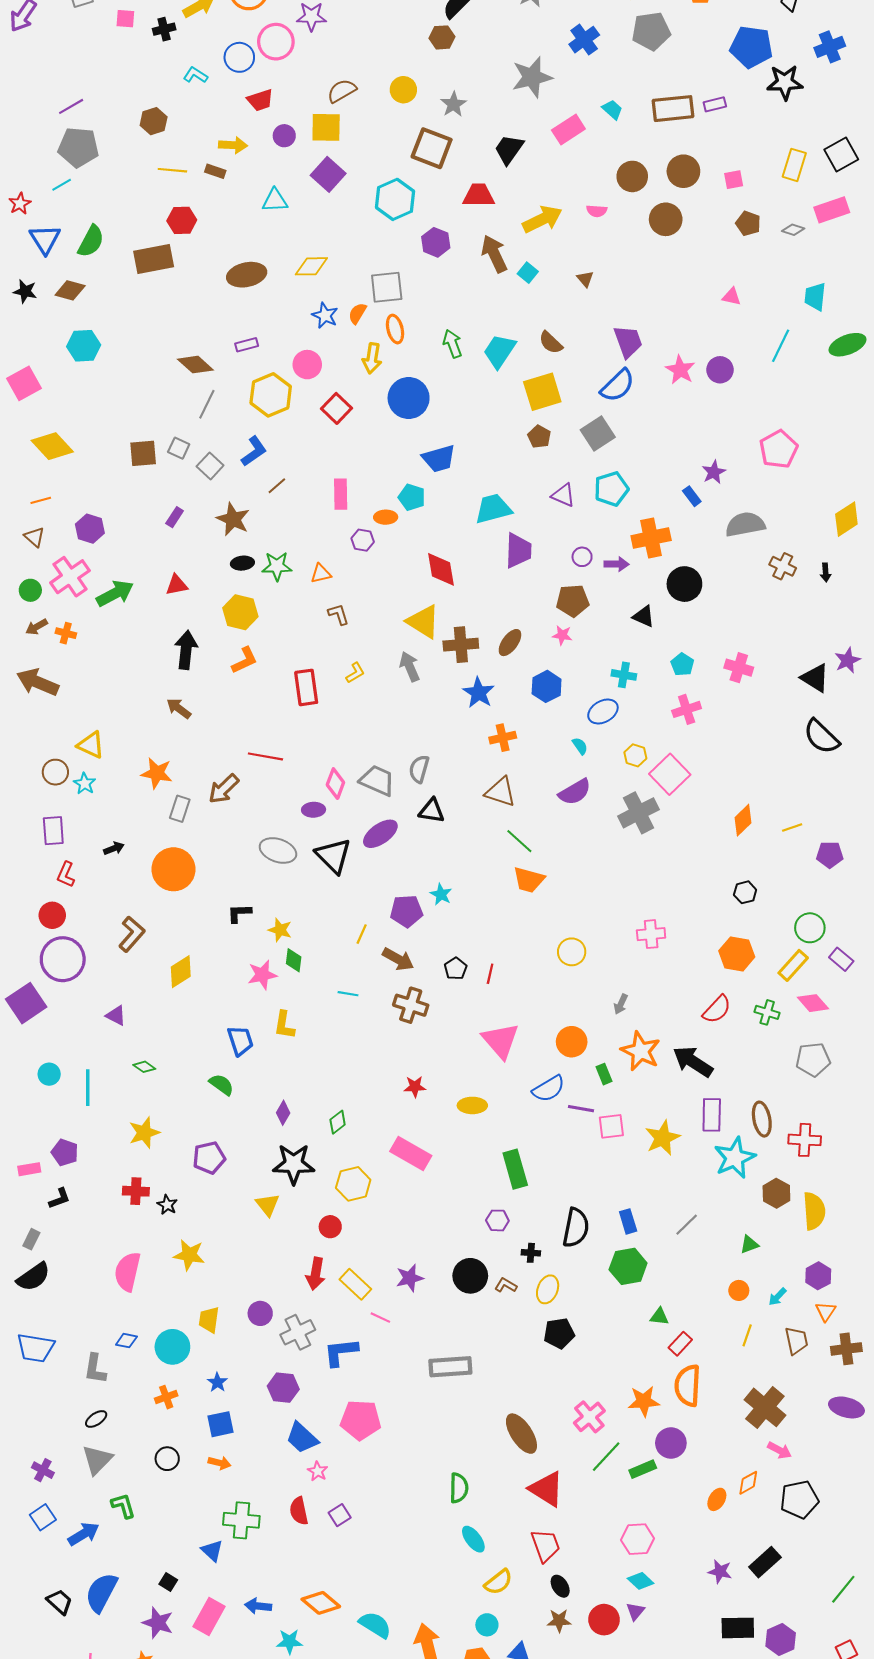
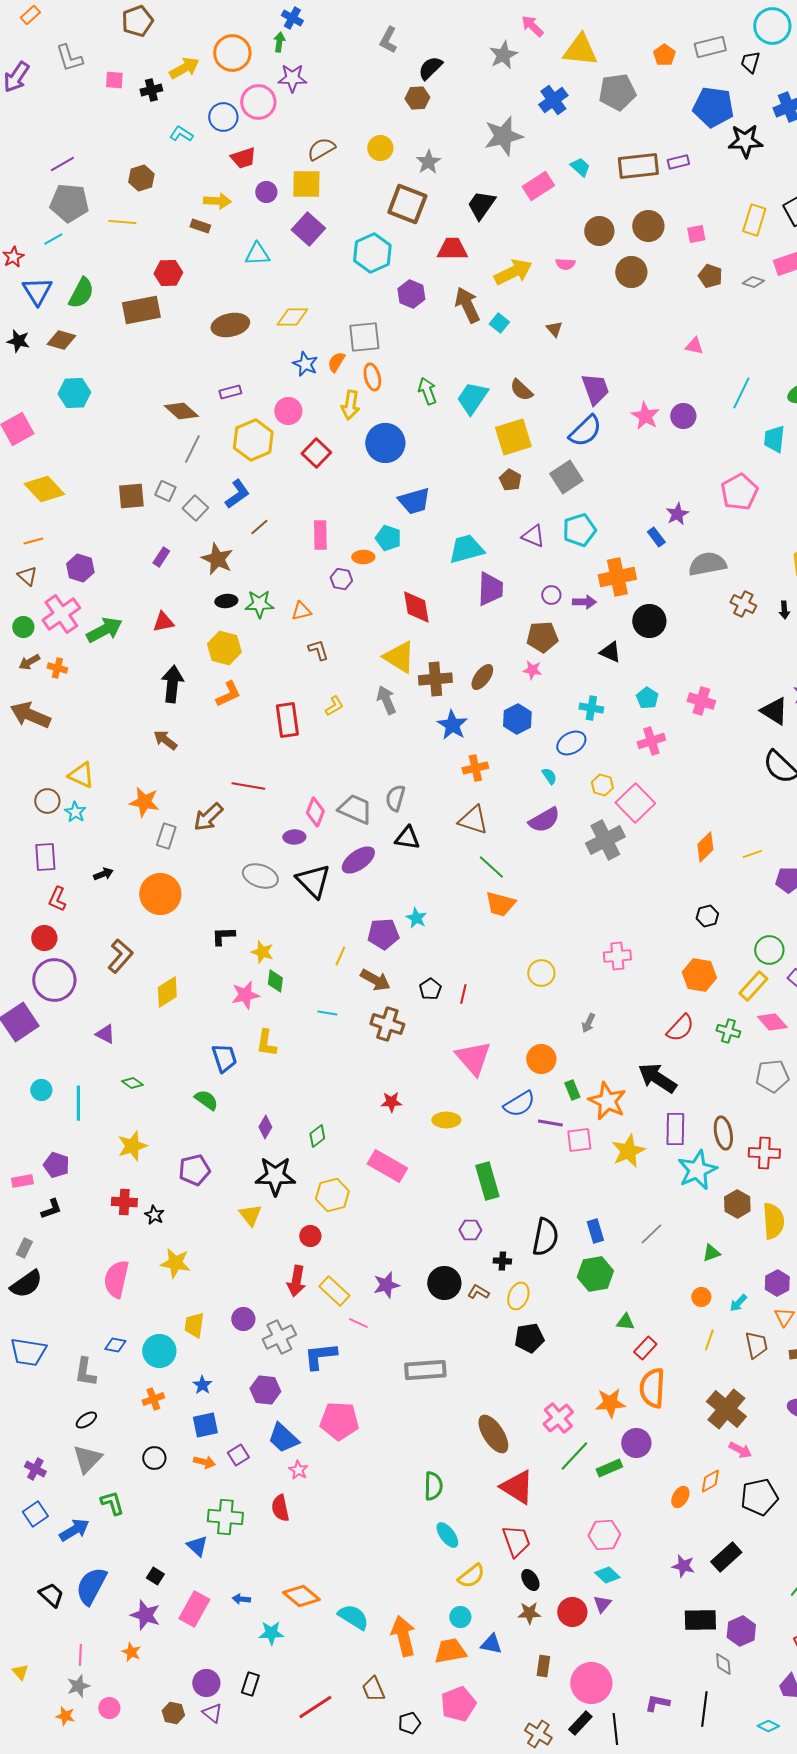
yellow line: (172, 170) -> (122, 222), moved
cyan trapezoid: (815, 297) -> (774, 439), moved
orange star: (641, 1051) -> (607, 1101), moved
purple square: (340, 1515) -> (238, 1455), moved
blue arrow: (258, 1606) -> (241, 1599), size x0.7

